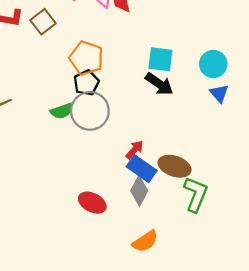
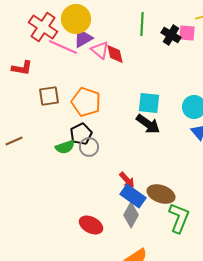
brown square: (43, 22) -> (49, 96), moved, turned 30
black pentagon: (86, 83) -> (81, 134), moved
gray circle: (90, 111) -> (89, 147), size x0.6
red arrow: (135, 150) -> (127, 180), turned 96

